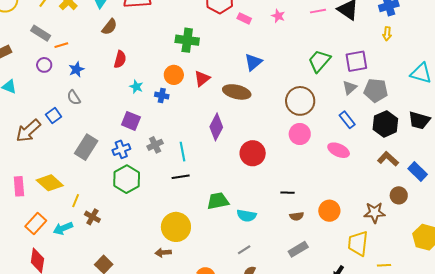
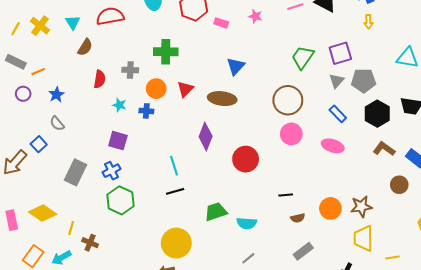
gray cross: (155, 145) -> (130, 70), moved, turned 35
brown star: (375, 213) -> (361, 207), moved

